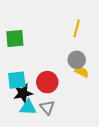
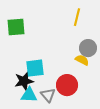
gray circle: (77, 60) -> (88, 48), moved
cyan square: (17, 80) -> (35, 68), moved
red circle: (47, 82) -> (67, 85), moved

